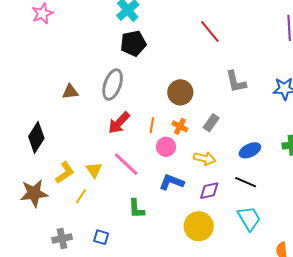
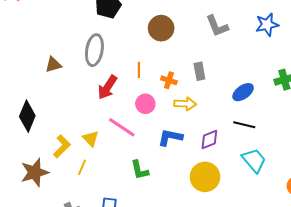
brown circle: (180, 92) -> (161, 28), moved
gray rectangle: (211, 123) -> (199, 71), turned -36
orange line: (152, 125) -> (139, 70), moved
pink circle: (166, 147) -> (145, 104), moved
yellow arrow: (205, 158) -> (185, 104), moved

